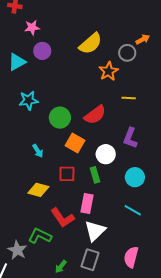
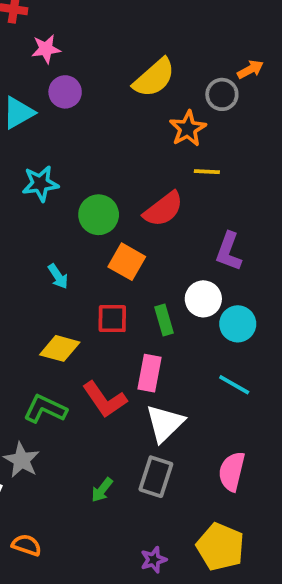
yellow line: (129, 98) -> (207, 172), moved
white circle: (106, 154) -> (203, 299), moved
green L-shape: (40, 236) -> (45, 409), moved

